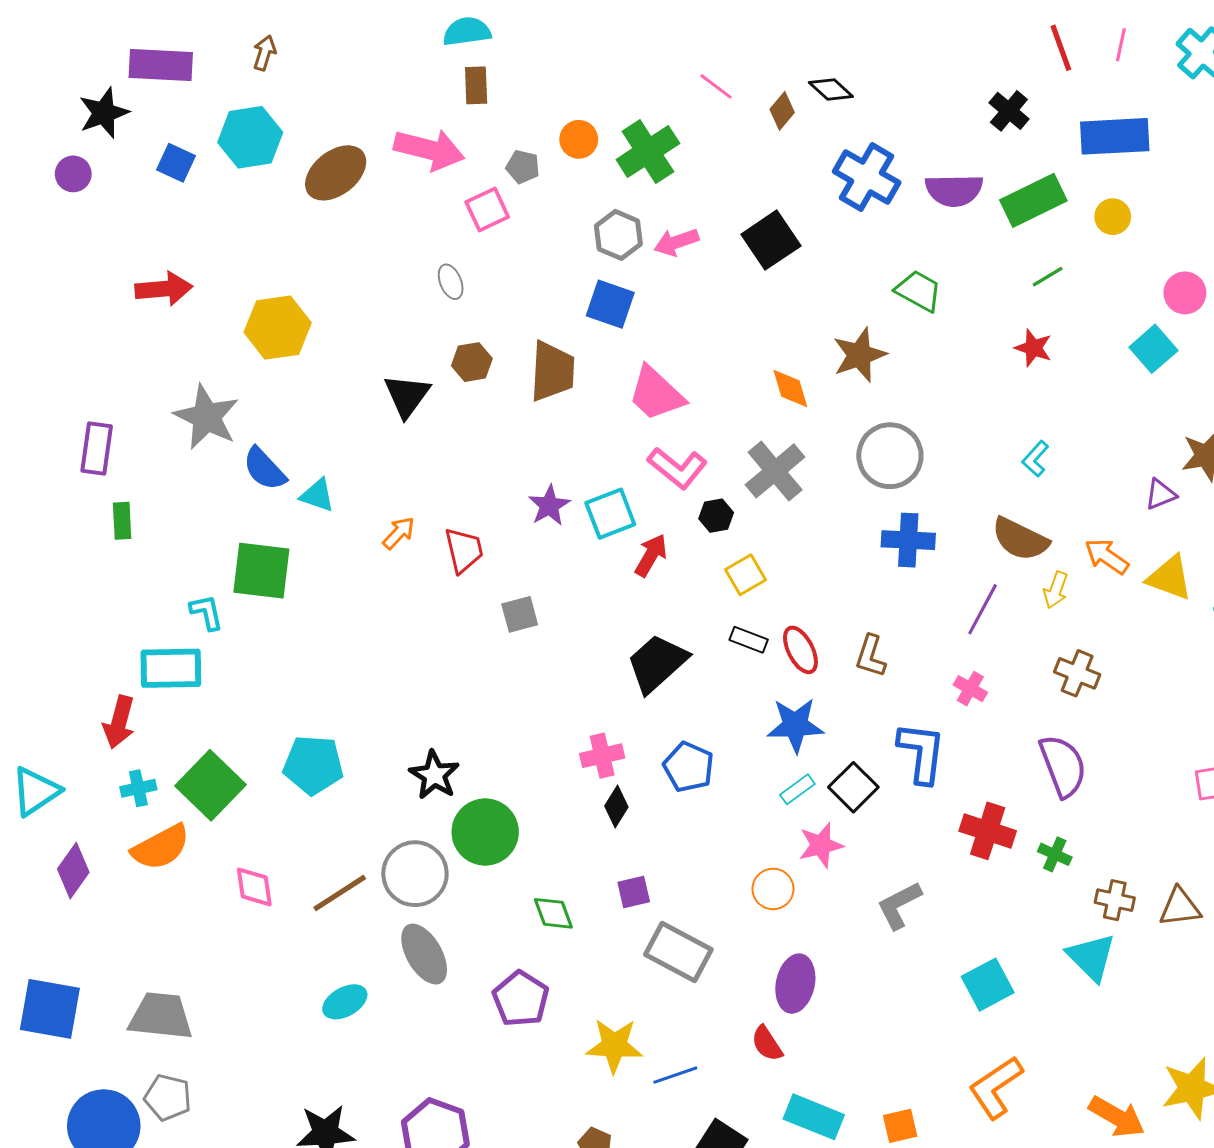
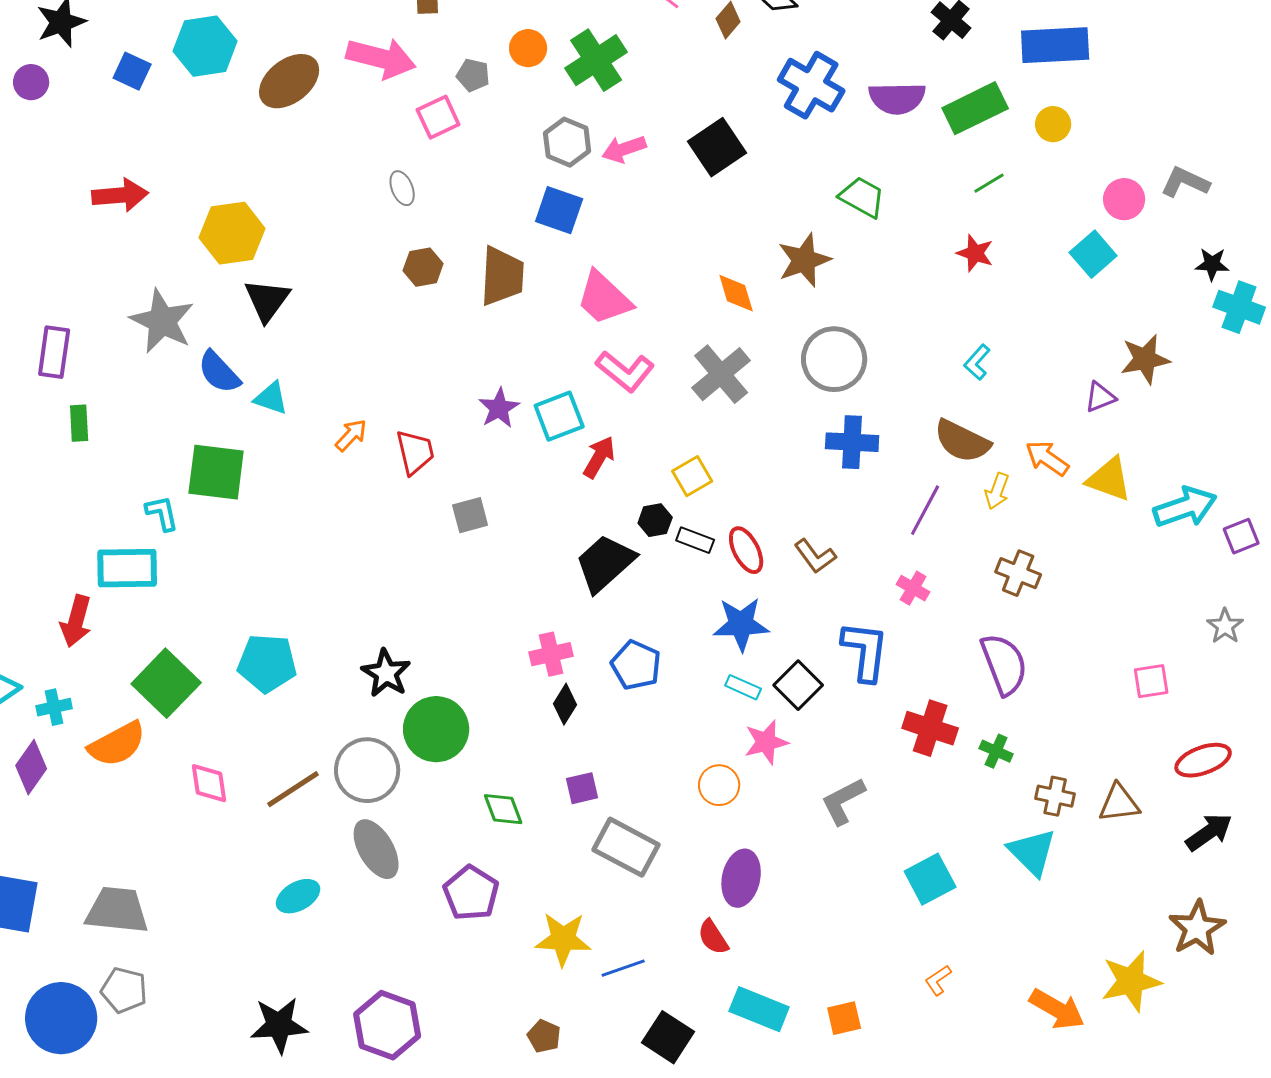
black triangle: (407, 396) -> (267, 300), moved
black hexagon: (716, 516) -> (655, 520), moved
brown L-shape: (871, 656) -> (815, 556), turned -54
cyan cross: (138, 788) -> (54, 707), moved
cyan rectangle: (797, 789) -> (743, 687), turned 60
orange L-shape: (996, 1087) -> (938, 980), size x0.5

